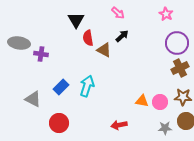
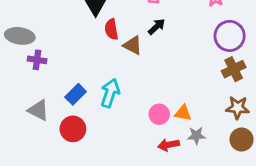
purple cross: (41, 54) -> (37, 60), moved
pink circle: (160, 102) -> (159, 114), moved
red circle: (59, 123) -> (73, 129), moved
red arrow: (119, 125) -> (169, 145), moved
gray star: (165, 128) -> (196, 136), moved

